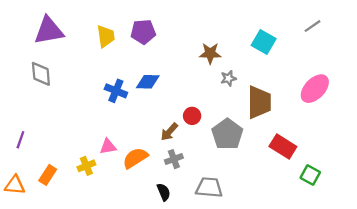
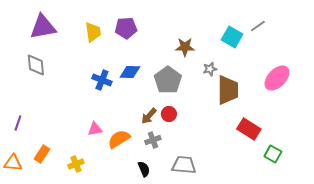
gray line: (313, 26) -> (258, 26), moved
gray star: (228, 78) -> (210, 69), moved
red circle: (192, 116) -> (169, 114), moved
gray pentagon: (227, 134) -> (168, 80), moved
yellow cross: (86, 166) -> (76, 164), moved

